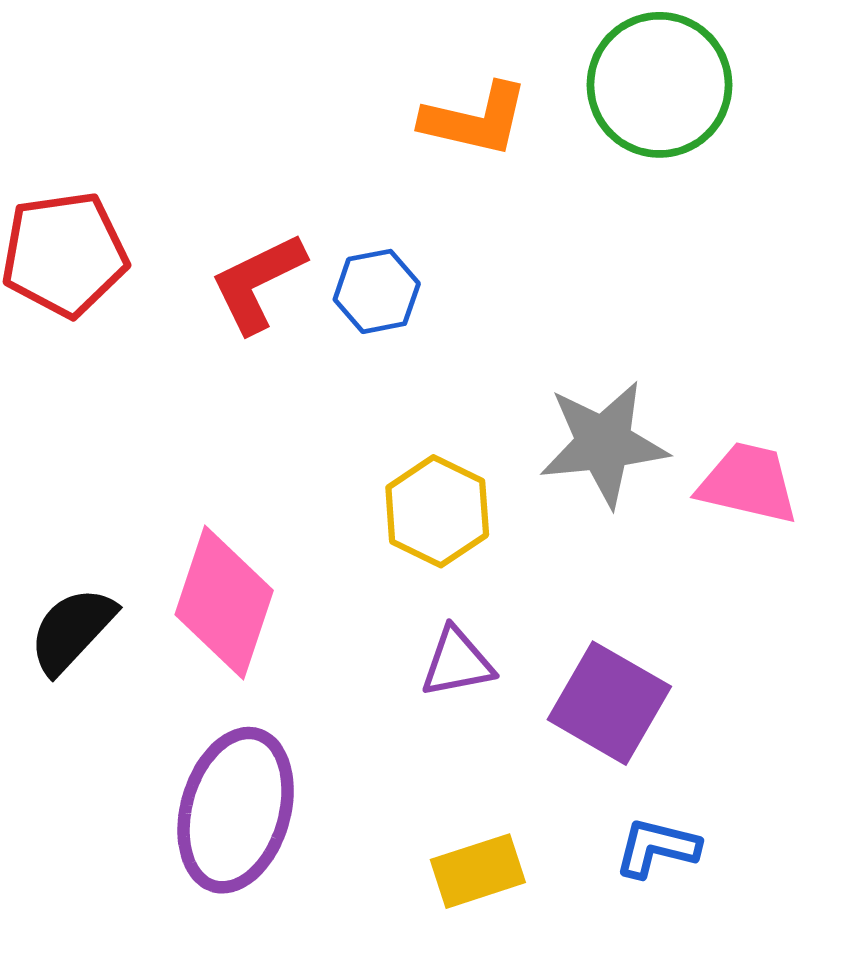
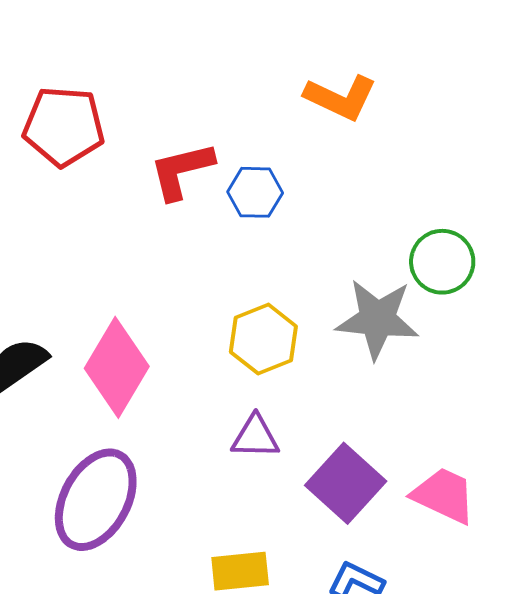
green circle: (659, 85) -> (442, 262), moved, size x0.7
pink trapezoid: (748, 483) -> (444, 495), moved

